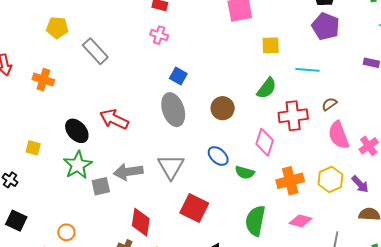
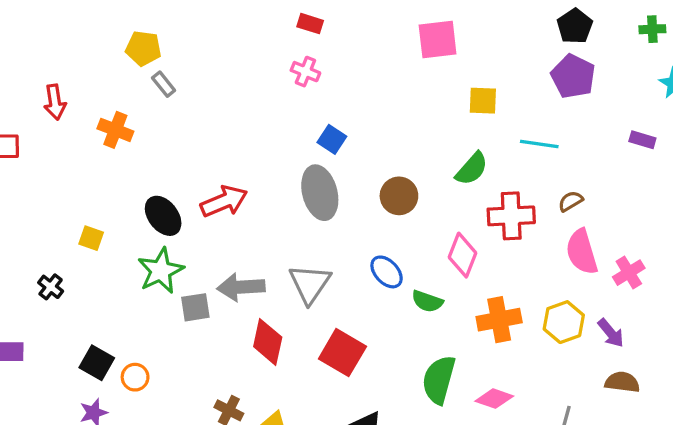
gray rectangle: (95, 51) -> (164, 84), moved, size x0.6
red arrow: (114, 119) -> (224, 201), turned 128
black square: (16, 221) -> (97, 363), moved
pink diamond: (300, 221) -> (494, 399), moved
red diamond: (141, 222) -> (268, 342), moved

